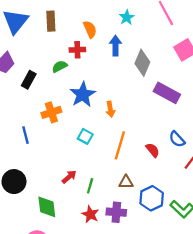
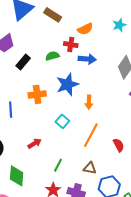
brown rectangle: (51, 21) -> (53, 15), turned -66
orange semicircle: (90, 29) -> (85, 29), turned 77
blue arrow: (115, 46) -> (87, 59), moved, turned 84
red arrow: (69, 177) -> (35, 143), moved

